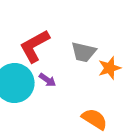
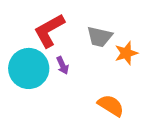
purple arrow: (48, 80) -> (63, 65), turned 30

